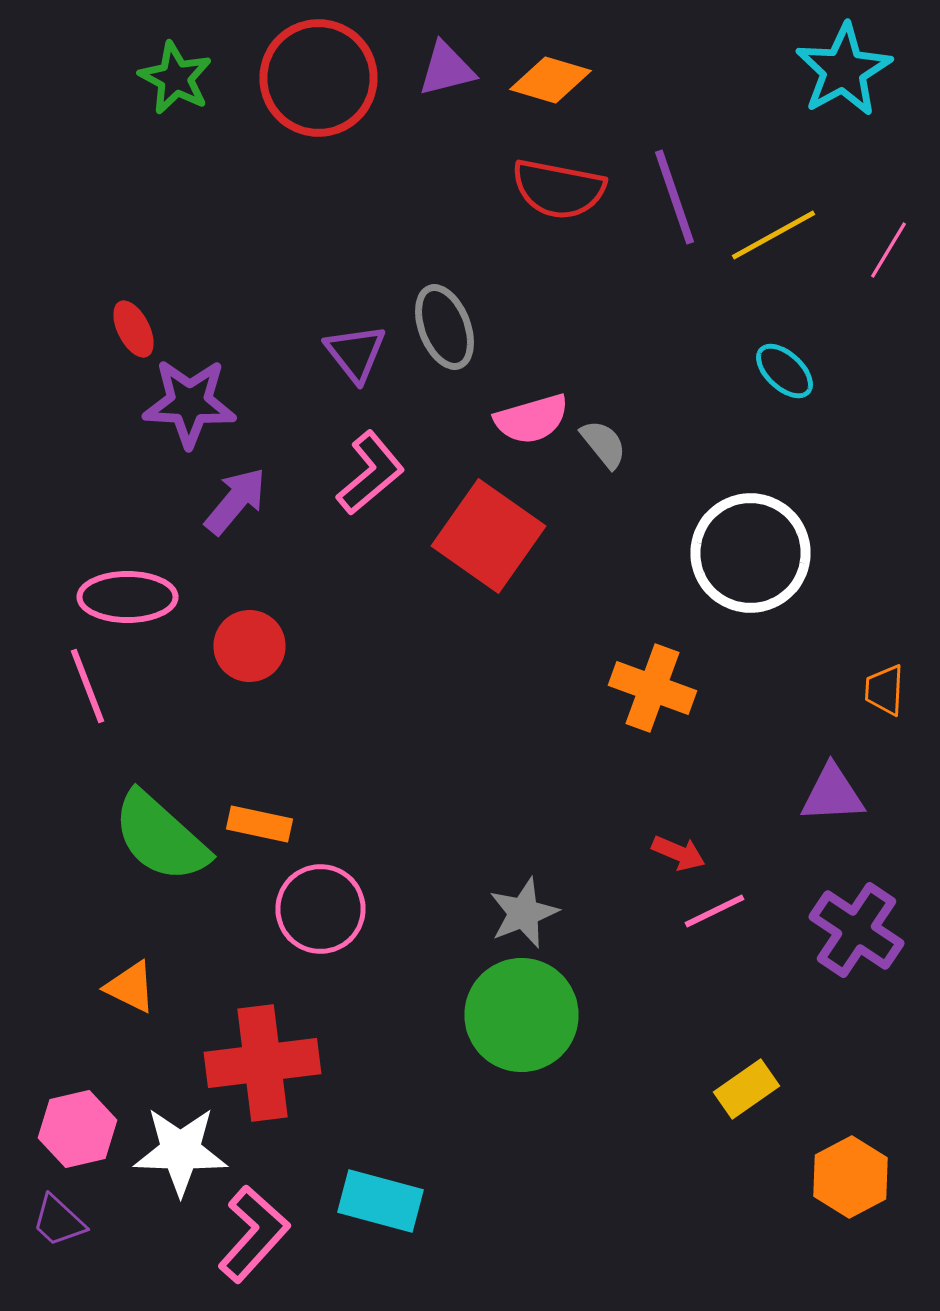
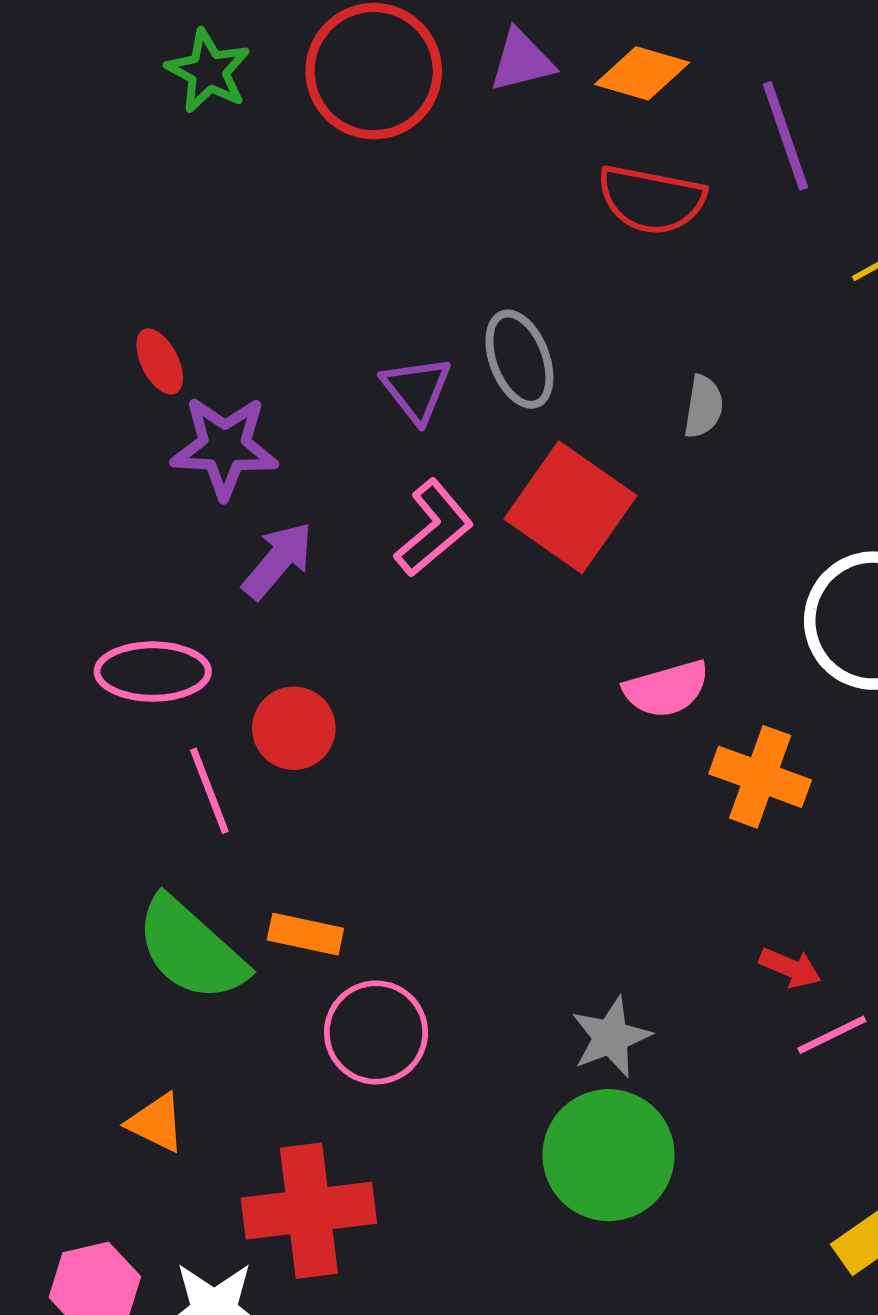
purple line: (674, 197) -> (786, 136), moved
pink semicircle: (532, 419) -> (666, 689), moved
gray semicircle: (604, 444) -> (703, 407), moved, turned 48
red square: (488, 536) -> (570, 507), moved
pink line: (88, 686) -> (209, 791), moved

